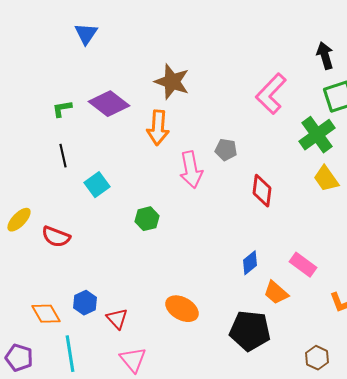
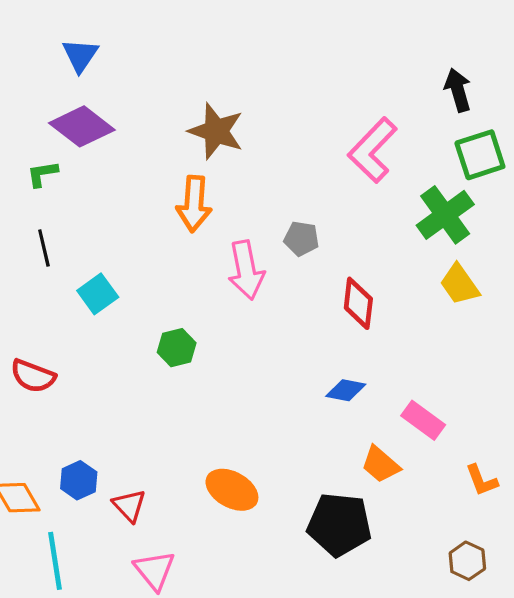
purple diamond: (109, 104) -> (82, 126), moved
blue diamond: (250, 263) -> (346, 390), moved, turned 50
brown hexagon: (317, 358) -> (467, 561), moved

